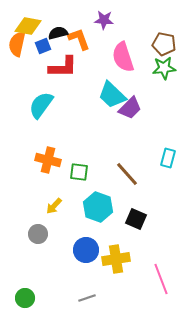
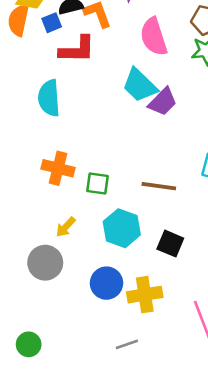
cyan semicircle: (41, 105) -> (49, 98), turned -40
brown line: (127, 174) -> (159, 186), turned -40
gray circle: (38, 234) -> (45, 263), size x1.4
gray line: (87, 298) -> (127, 344), moved

